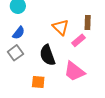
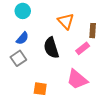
orange triangle: (61, 27) -> (66, 21), moved
black semicircle: (47, 55) -> (51, 48), moved

